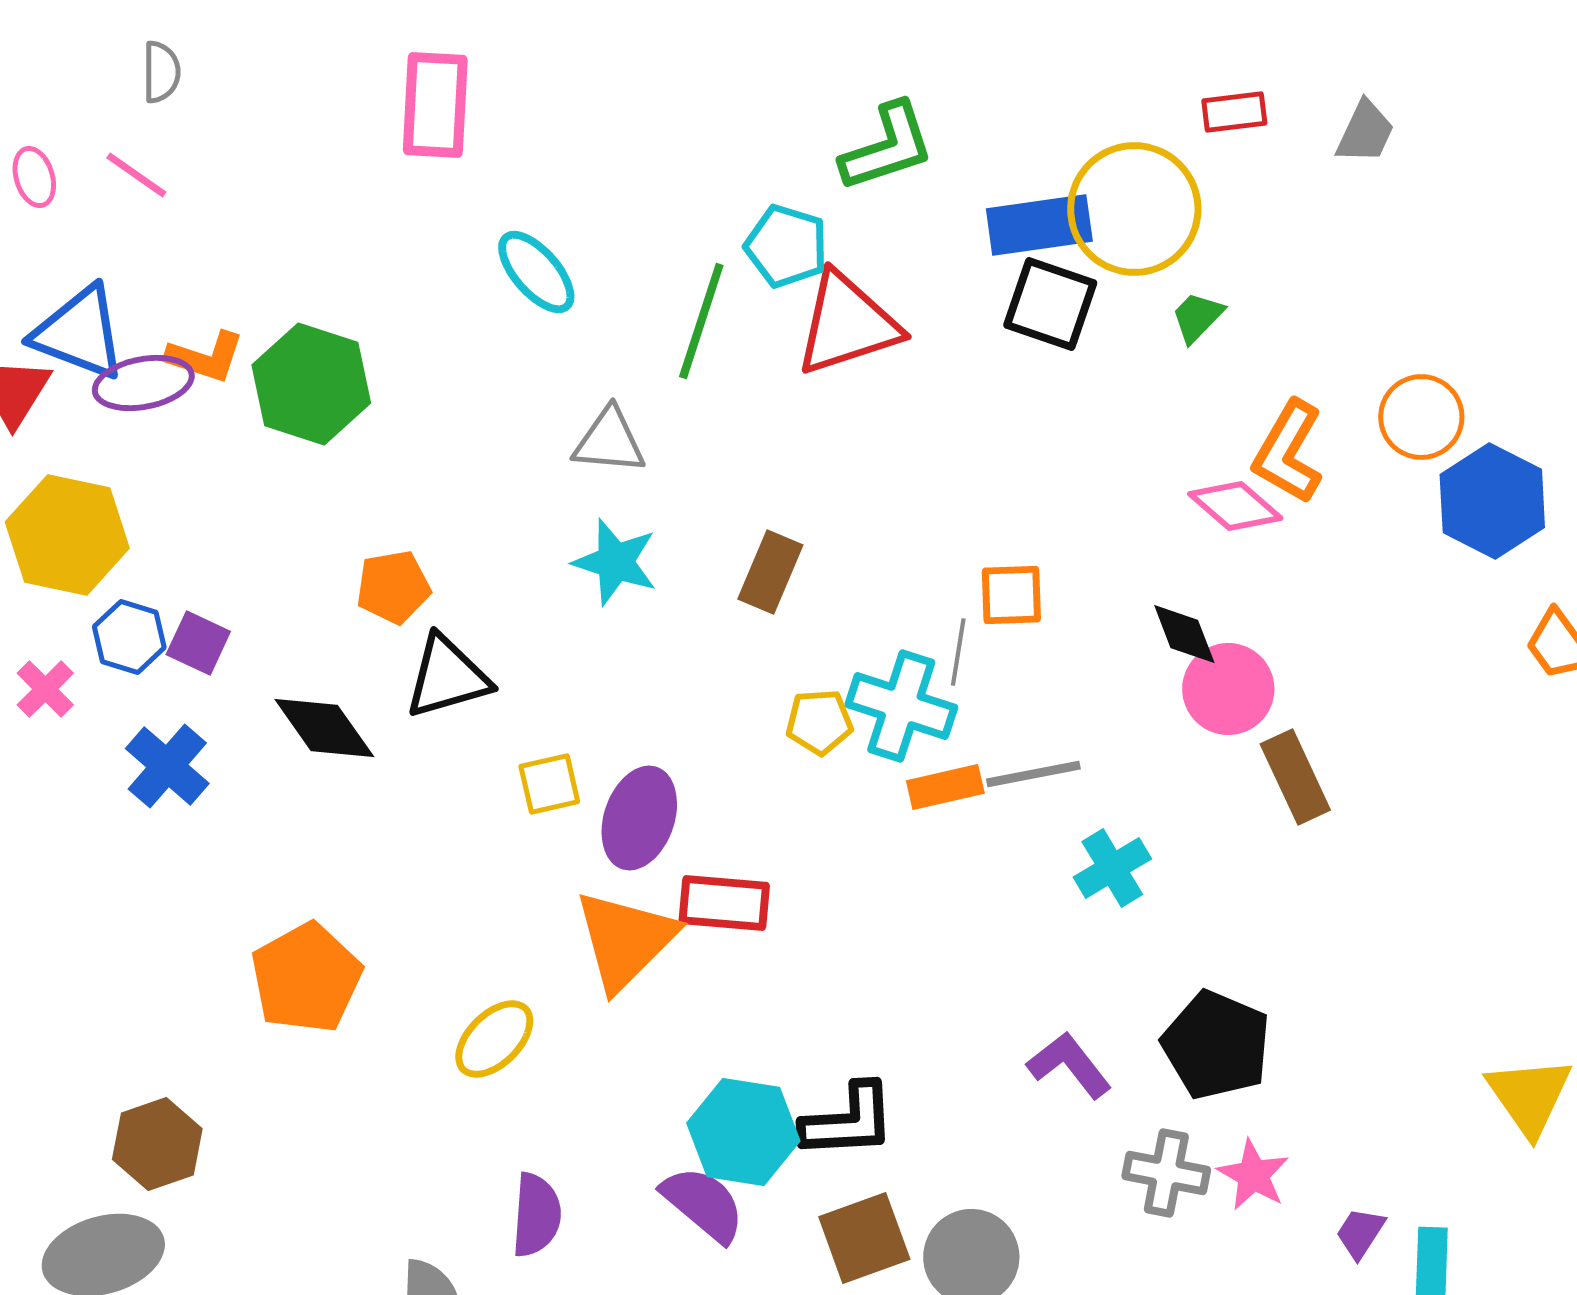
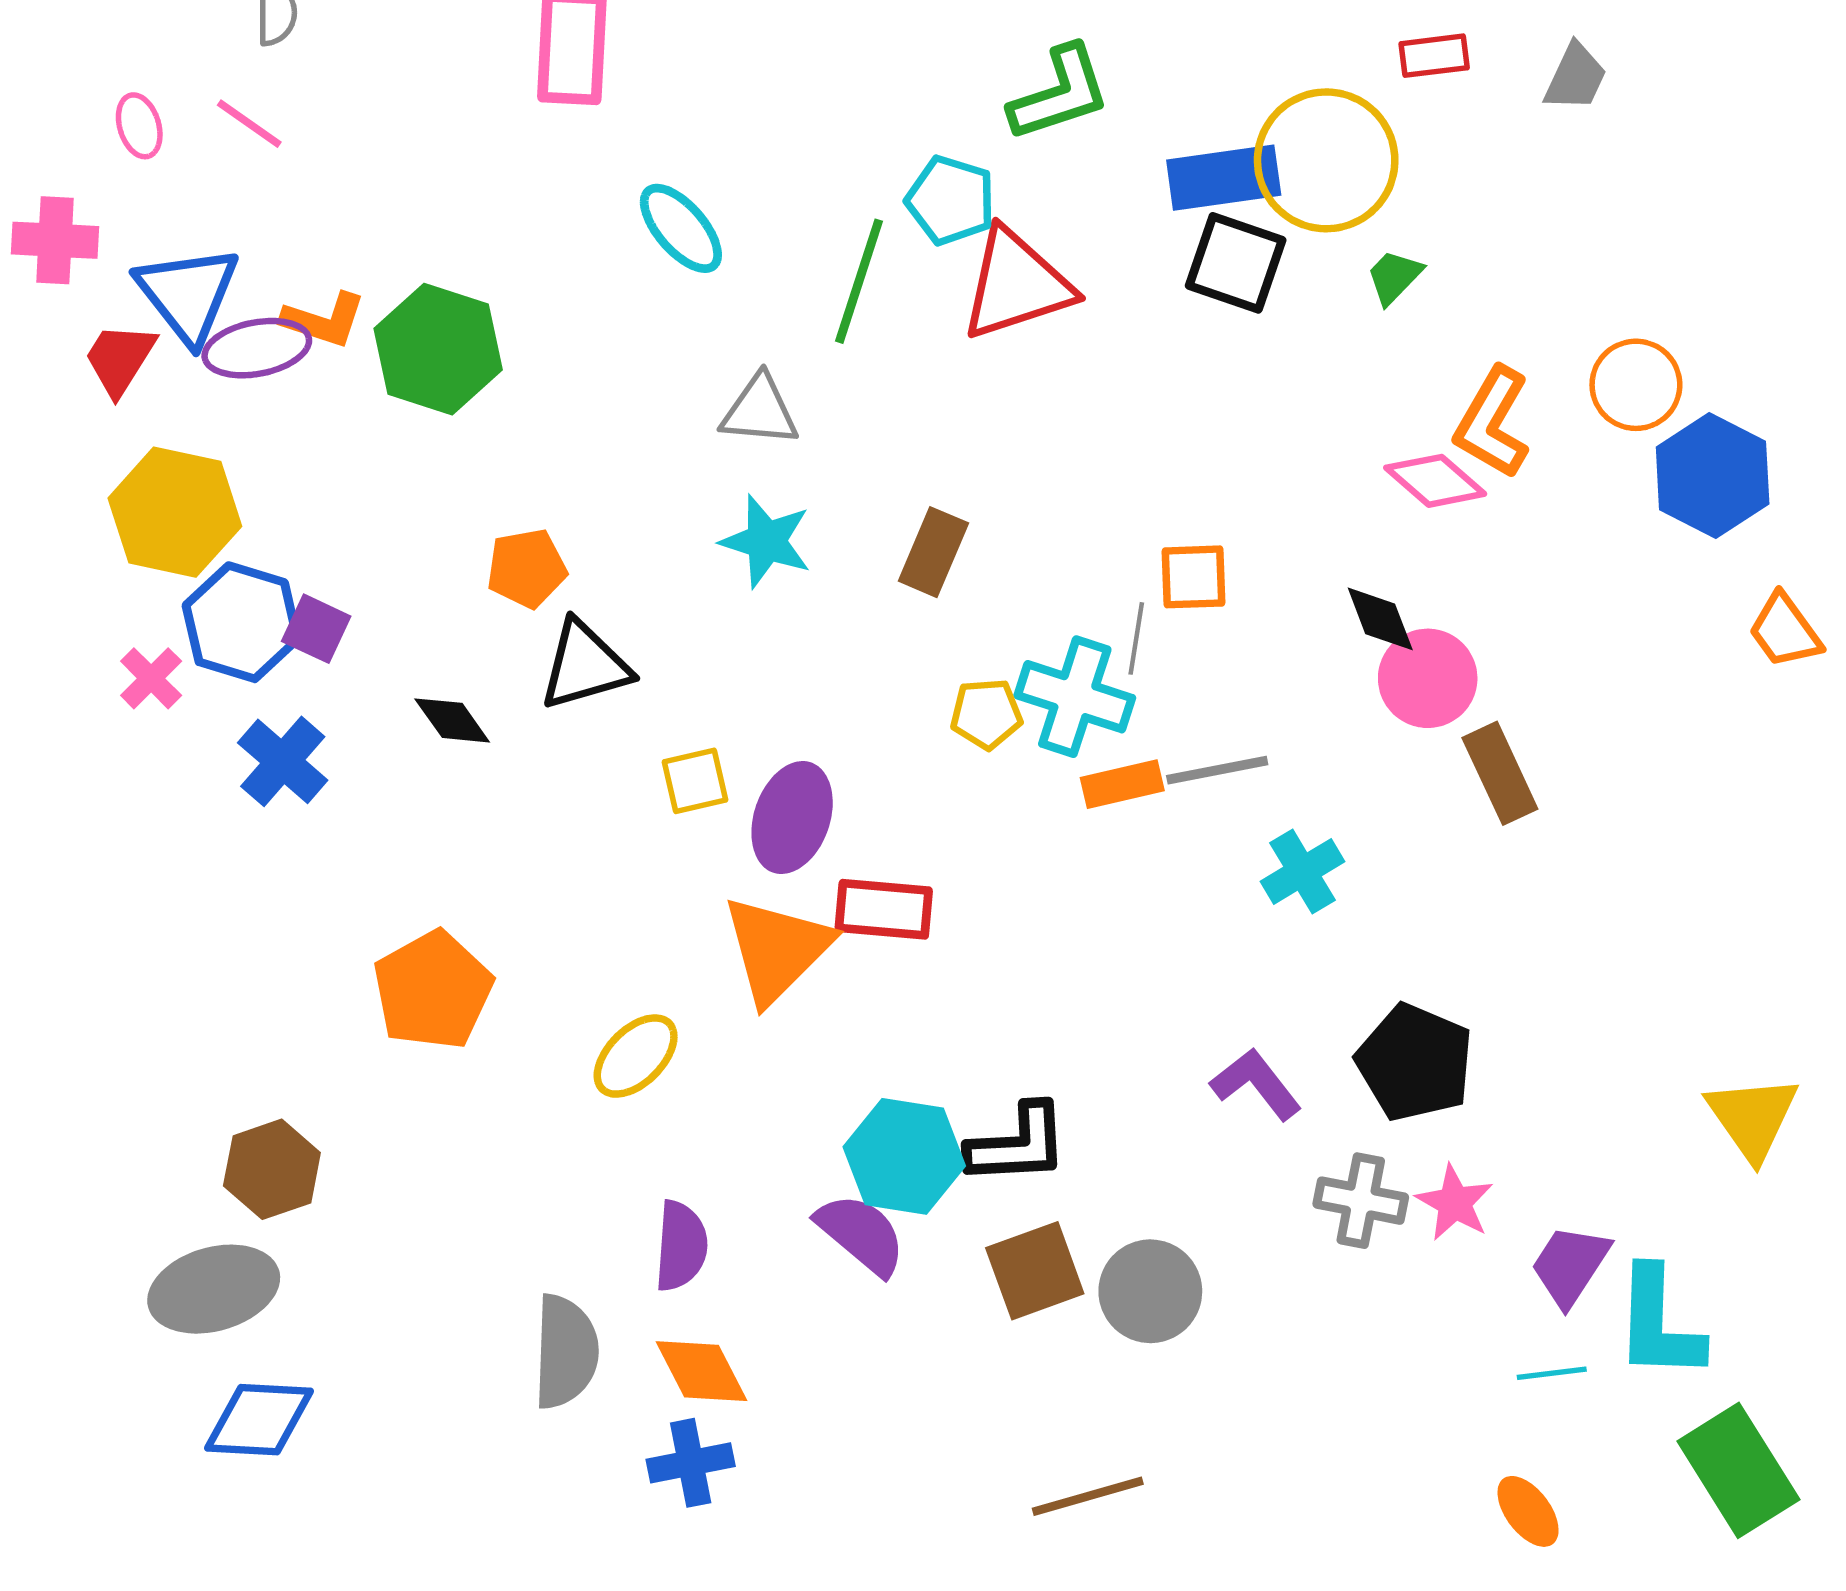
blue triangle: (79, 333) -> (188, 294), turned 31
blue hexagon: (129, 637) -> (242, 622), size x1.5
black diamond: (324, 728) -> (452, 720), size x0.7
purple trapezoid: (1360, 1233) -> (1570, 1265), size x1.5

